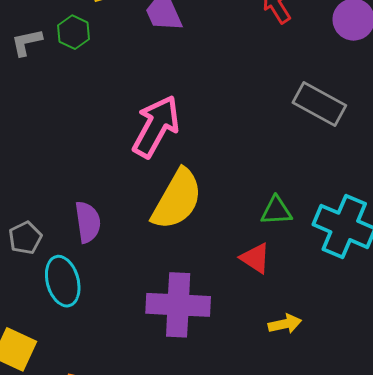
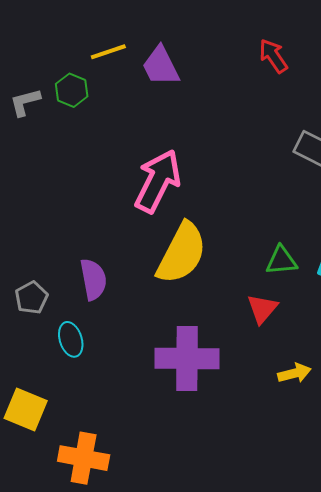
red triangle: (255, 258) -> (262, 309), turned 40
cyan ellipse: (63, 281) -> (71, 339), size x0.7

